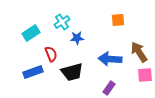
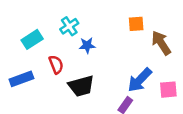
brown arrow: (139, 52) -> (161, 43), moved
blue arrow: (110, 59) -> (140, 80), moved, turned -50
blue rectangle: (33, 72) -> (21, 79), moved

